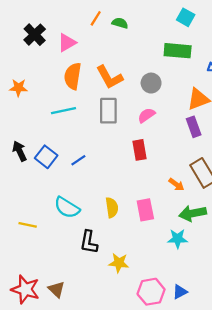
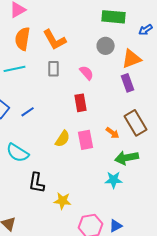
gray circle: (151, 83) -> (106, 46), moved
gray rectangle: (108, 111) -> (54, 69), size x0.7
pink semicircle: (146, 115) -> (87, 73), turned 84
yellow semicircle: (112, 208) -> (63, 139), moved, turned 42
pink rectangle: (145, 210) -> (86, 140), moved

